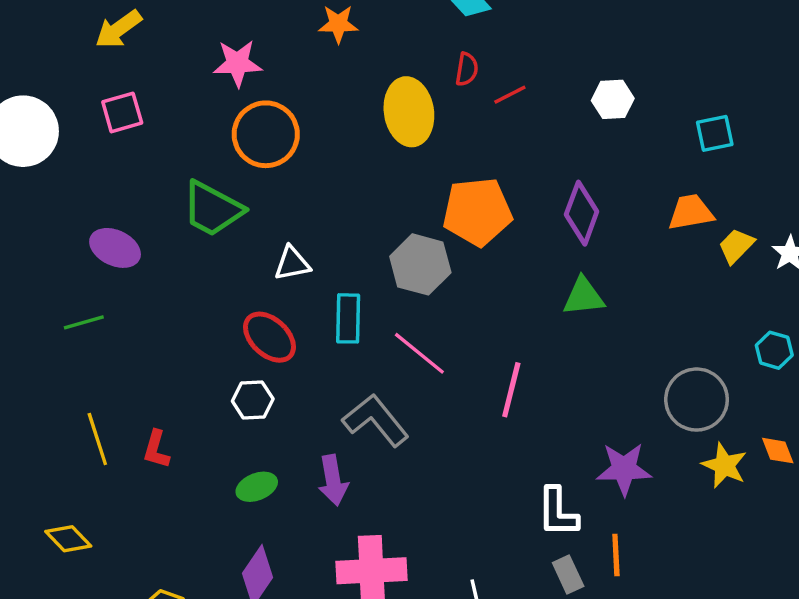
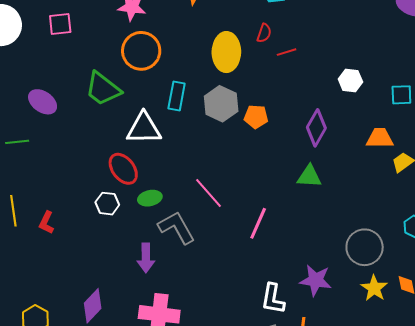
white hexagon: (613, 99) -> (350, 80), moved
orange pentagon: (477, 212) -> (256, 117), size x0.6
white triangle: (292, 263) -> (144, 128), size x1.6
gray hexagon: (420, 264) -> (221, 104), moved
cyan rectangle: (348, 318) -> (177, 96), moved
green ellipse: (257, 487) -> (150, 198), moved

